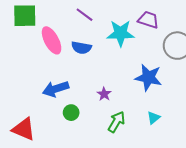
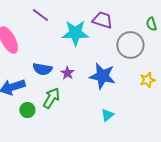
blue semicircle: (81, 48) -> (42, 69), moved
purple star: (104, 94) -> (67, 73), moved
green arrow: (116, 122) -> (51, 98), moved

